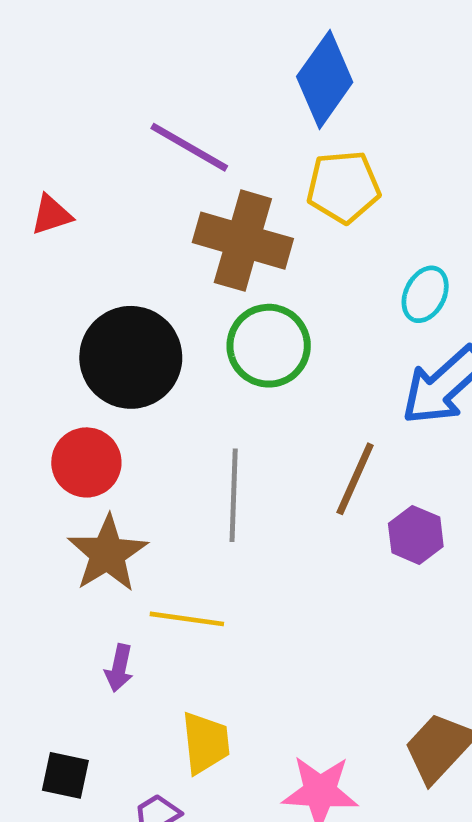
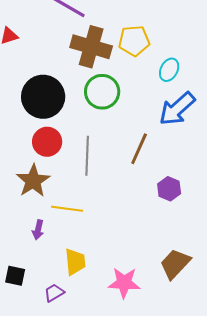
yellow pentagon: (343, 187) -> (134, 41), moved
red circle: (86, 462) -> (47, 142), moved
purple hexagon: (416, 535) -> (169, 189), moved

